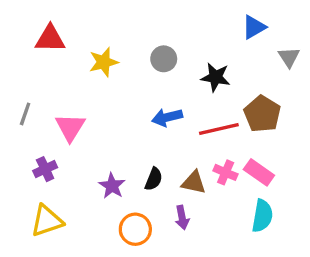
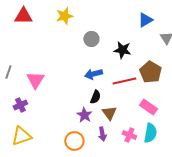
red triangle: (50, 39) -> (23, 16), moved
yellow star: (104, 62) -> (64, 16), moved
pink cross: (226, 172) -> (129, 135), moved
black semicircle: (154, 179) -> (95, 97), moved
brown triangle: (194, 182) -> (109, 113), turned 42
purple star: (112, 186) -> (84, 115), moved

